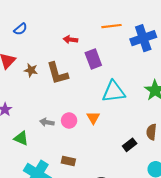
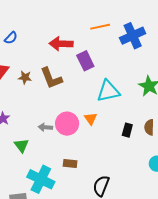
red arrow: (70, 40) -> (61, 44), size x1.6
pink circle: (69, 121) -> (67, 124), size x1.5
green triangle: (21, 138) -> (21, 145), turned 35
black rectangle: (130, 145) -> (127, 130), moved, turned -32

